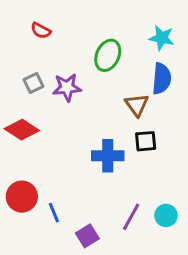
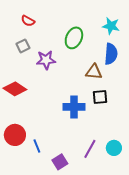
gray square: (33, 83) -> (23, 46), moved
brown triangle: (137, 105) -> (94, 72), turned -48

